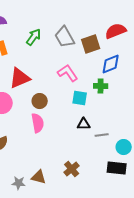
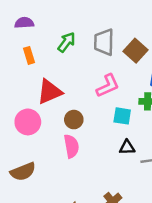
gray trapezoid: (65, 37) -> (104, 42), turned 30
brown square: (91, 44) -> (135, 51), turned -30
pink L-shape: (68, 73) -> (108, 86), turned 100

